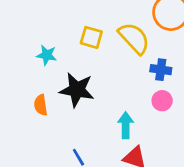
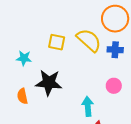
blue cross: (161, 70) -> (115, 50), moved

